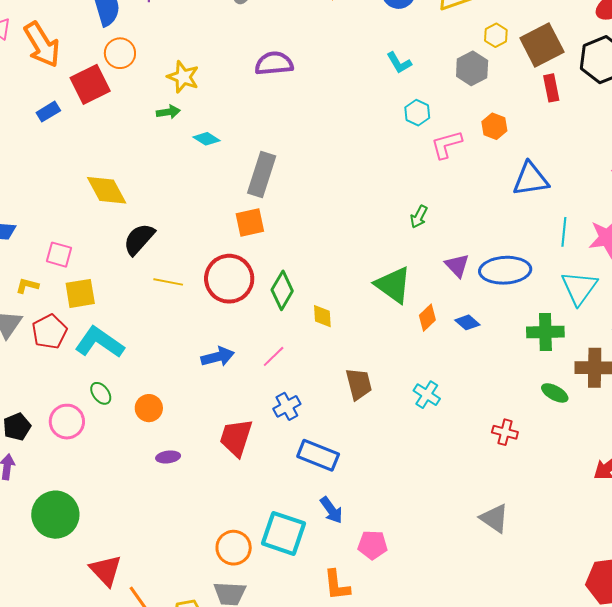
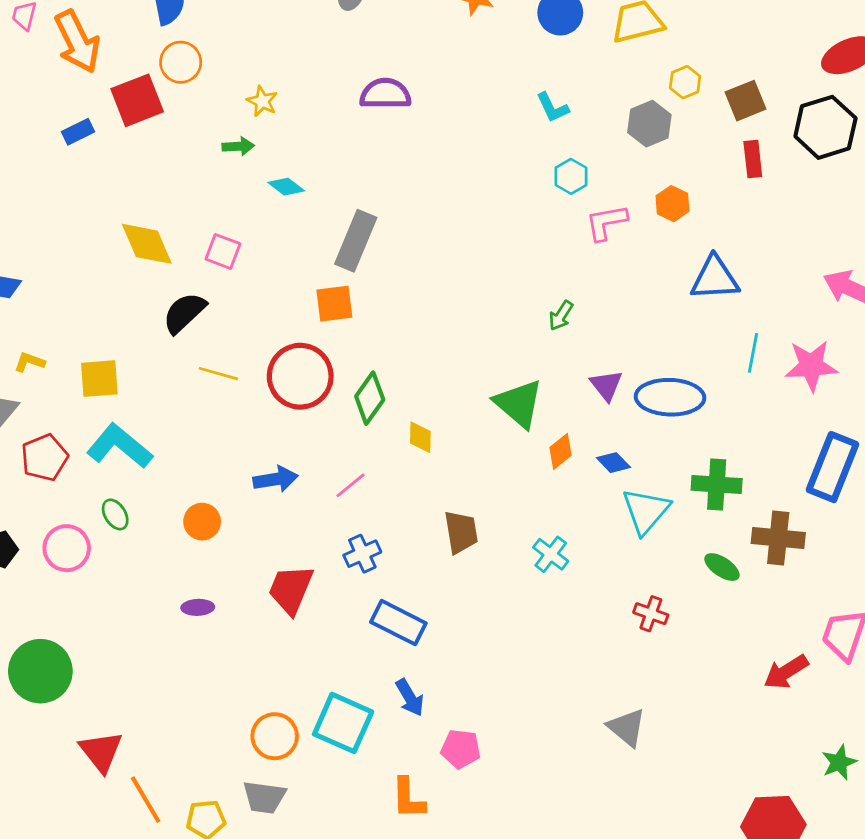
brown square: (542, 45) -> (746, 101), size x0.7
yellow star: (183, 77) -> (262, 101), size x0.7
pink square: (59, 255) -> (223, 251), moved
cyan triangle: (579, 288) -> (646, 511), moved
red pentagon: (49, 332) -> (44, 457), moved
orange circle: (149, 408) -> (202, 522), moved

